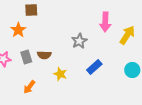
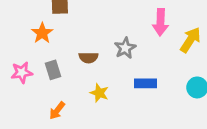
brown semicircle: (44, 55) -> (88, 58), moved
blue rectangle: (94, 67) -> (146, 83), turned 42

